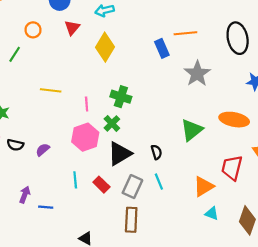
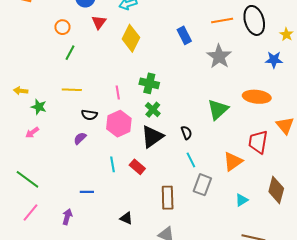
orange line: (185, 33) -> (222, 21), moved
green line: (15, 54) -> (70, 53), moved
yellow line: (51, 90) -> (72, 90), moved
green cross: (112, 123) -> (153, 110), moved
black semicircle: (15, 145) -> (89, 115), moved
gray rectangle: (132, 187) -> (202, 185), moved
purple arrow: (25, 195) -> (67, 217), moved
cyan triangle: (212, 213) -> (242, 200), moved, turned -48

